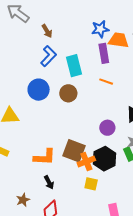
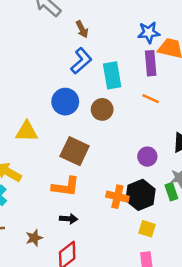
brown square: (74, 151) -> (75, 151), moved
orange cross: (86, 162) -> (117, 197), turned 30
black arrow: (49, 182) -> (69, 219), turned -64
yellow square: (91, 184) -> (147, 229), moved

